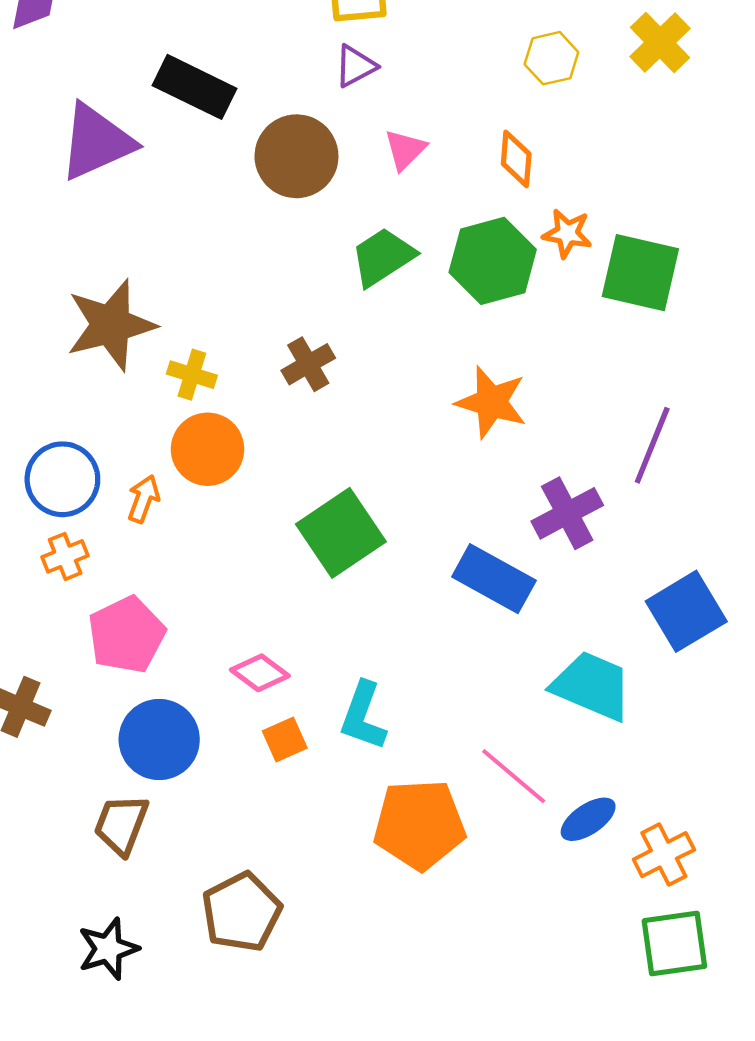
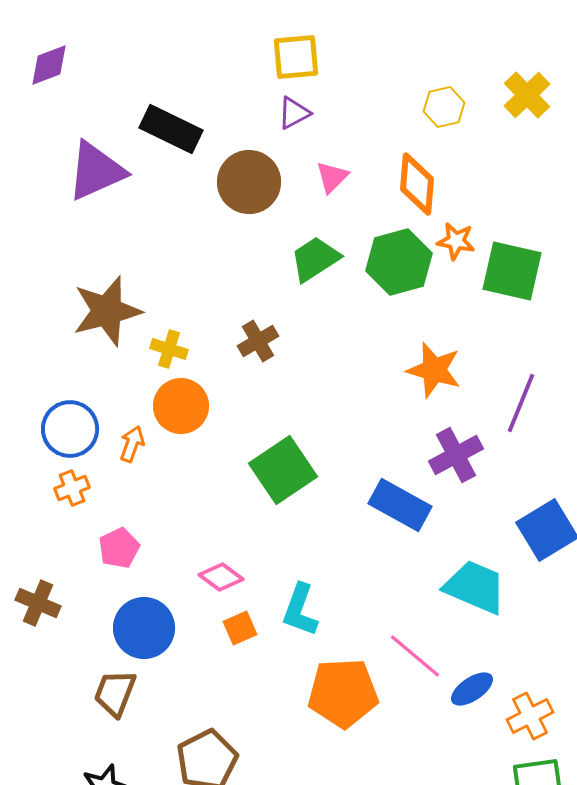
orange diamond: (516, 159) -> (417, 184), size x1.4
orange star: (491, 402) -> (434, 370), moved
pink pentagon: (126, 635) -> (119, 548), size x0.7

